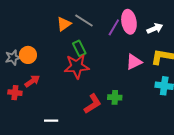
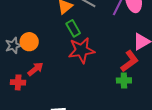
green rectangle: (79, 48) -> (73, 28), moved
red L-shape: (93, 104) -> (130, 61), moved

